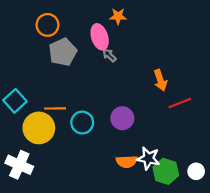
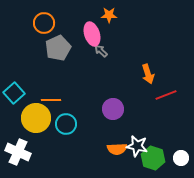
cyan circle: (82, 123) -> (66, 124), moved

